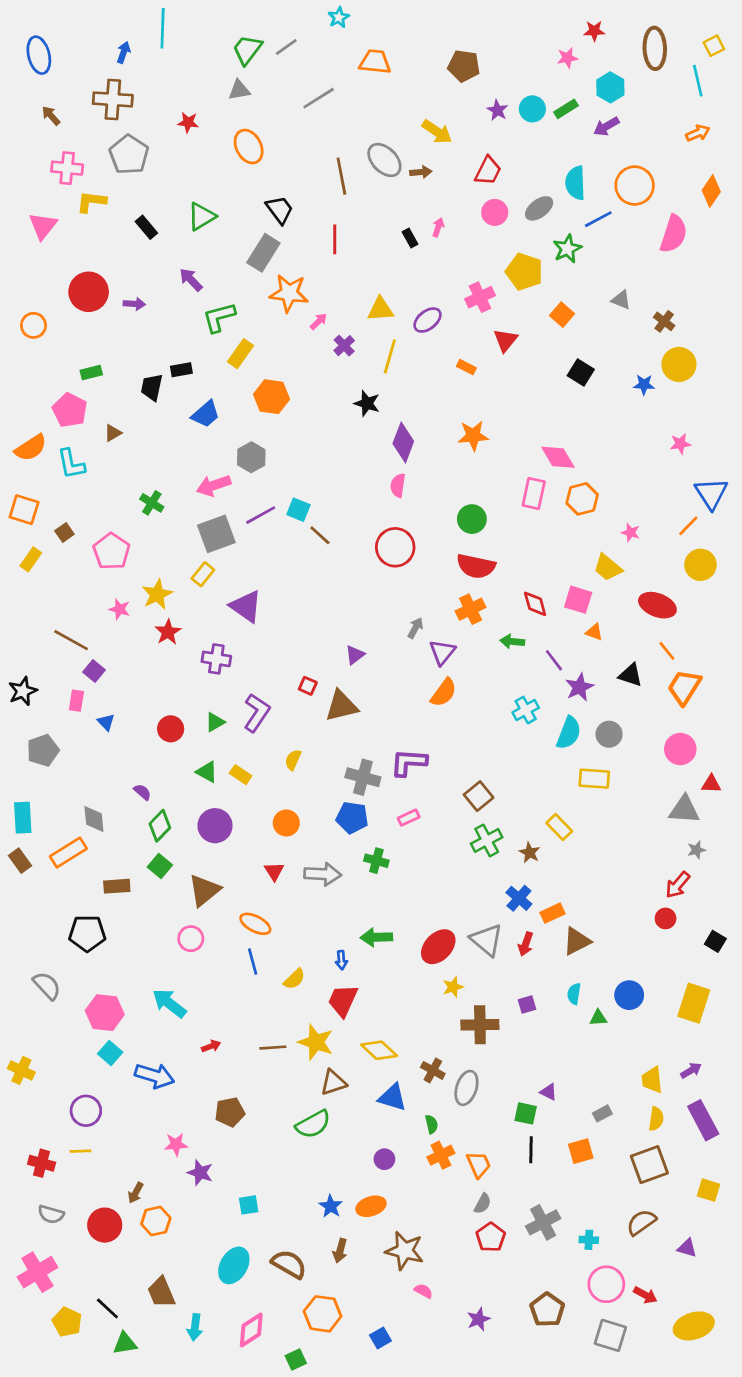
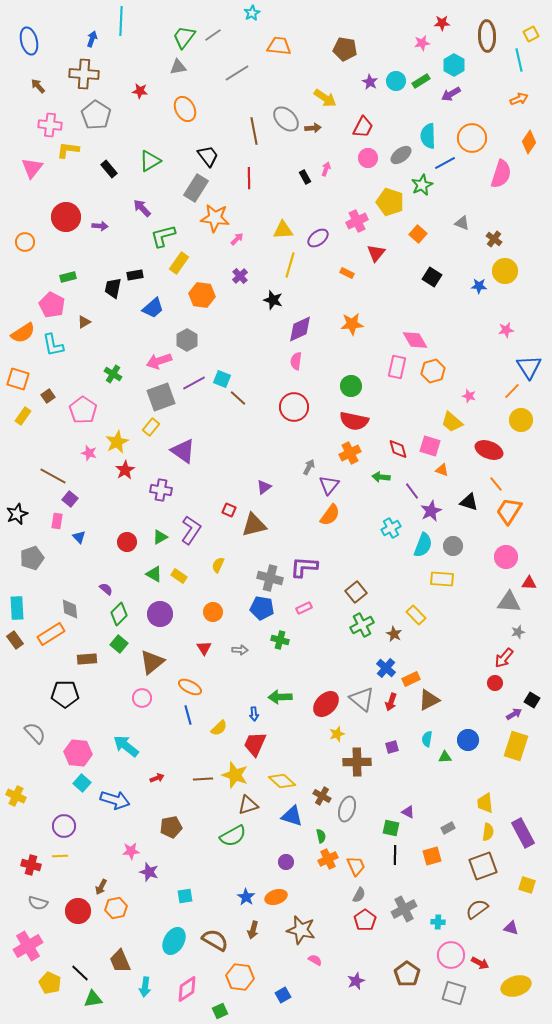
purple cross: (344, 346) -> (240, 276), moved
purple diamond: (403, 442) -> (300, 329), turned 44
gray arrow: (323, 874) -> (240, 650), size x0.6
purple arrow: (691, 1070) -> (514, 714), moved

